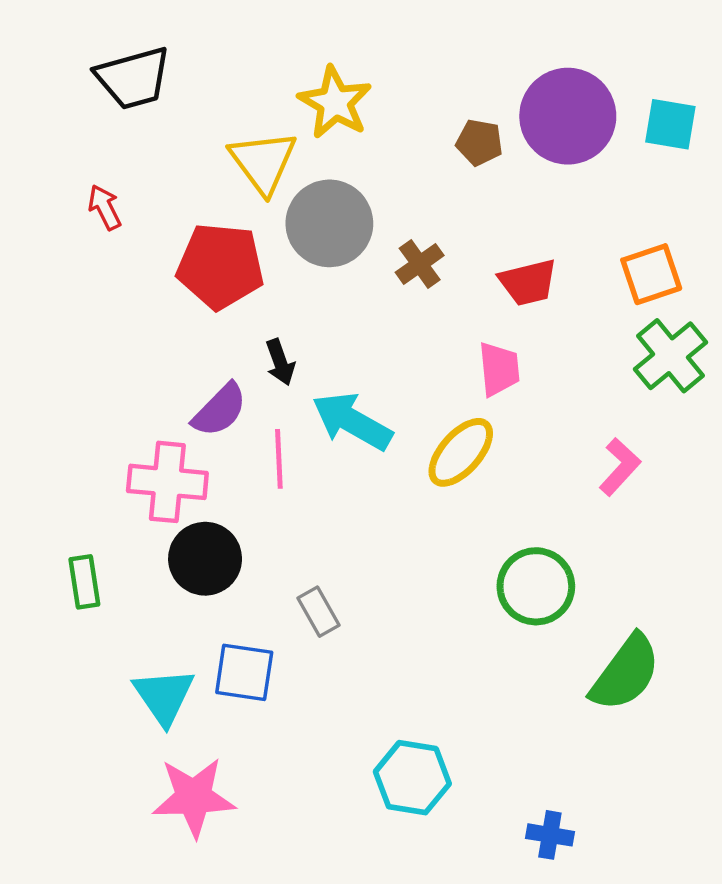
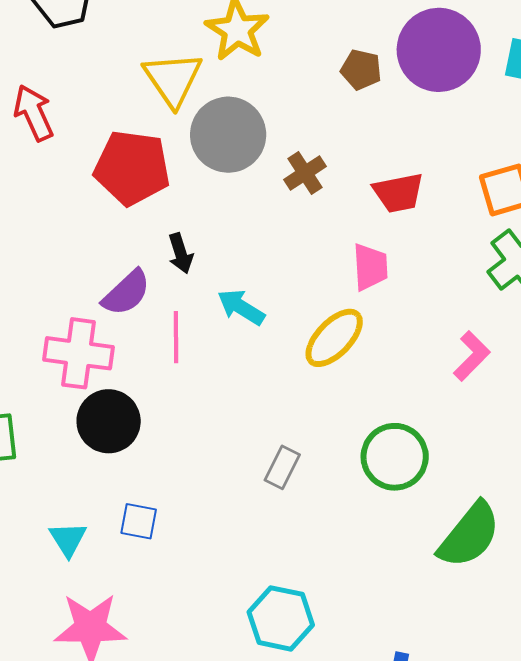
red arrow: (105, 207) -> (34, 113), size x1.4
cyan arrow: (352, 421) -> (241, 307), size x0.7
gray rectangle: (318, 612) -> (282, 467), moved, turned 54
blue square: (244, 672) -> (139, 521), size x0.7
cyan triangle: (164, 696) -> (68, 539), size x0.7

